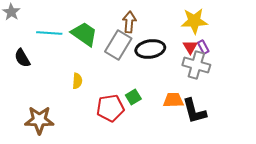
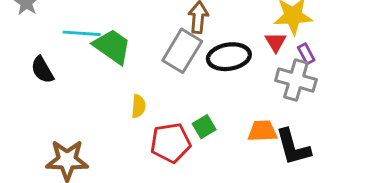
green trapezoid: (84, 34) -> (112, 46), moved
red triangle: (190, 47) -> (276, 42), moved
yellow semicircle: (77, 81) -> (138, 106), moved

